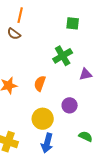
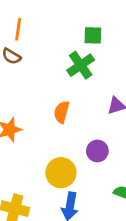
green cross: (63, 56) -> (81, 65), moved
orange semicircle: (40, 83) -> (62, 112), moved

